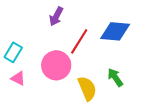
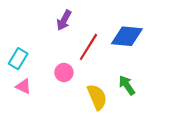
pink circle: (56, 65) -> (64, 73), size x0.6

